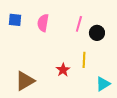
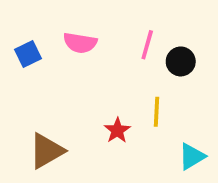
blue square: (15, 20) -> (28, 54), moved, turned -32
pink semicircle: (43, 23) -> (80, 43), turned -90

